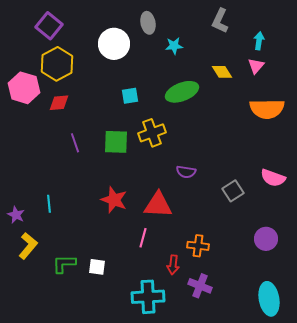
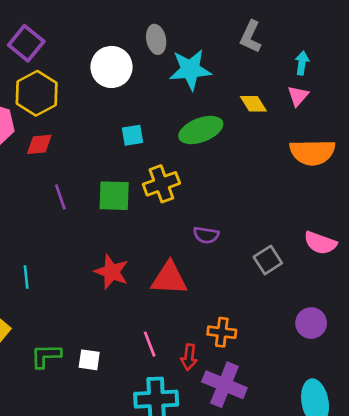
cyan star: (174, 46) -> (190, 70), size x1.8
pink line: (143, 238) -> (150, 344), moved, turned -36
purple cross: (200, 286) -> (224, 385), size x1.4

